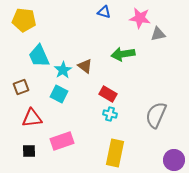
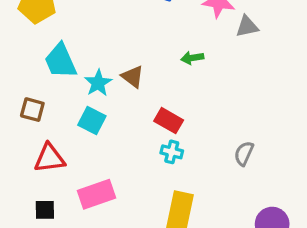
green arrow: (123, 54) -> (192, 58), size x0.6
brown square: (21, 87) -> (32, 110), turned 35
gray semicircle: (156, 115) -> (244, 153), size x0.6

